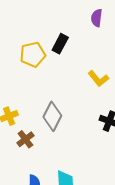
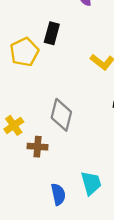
brown cross: (25, 139) -> (38, 147), turned -36

